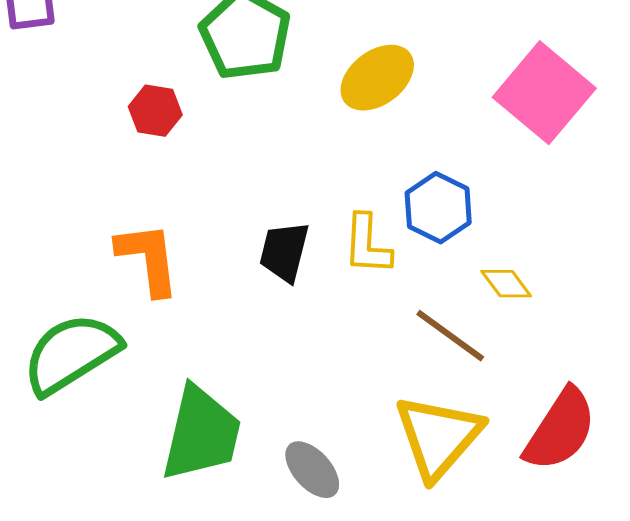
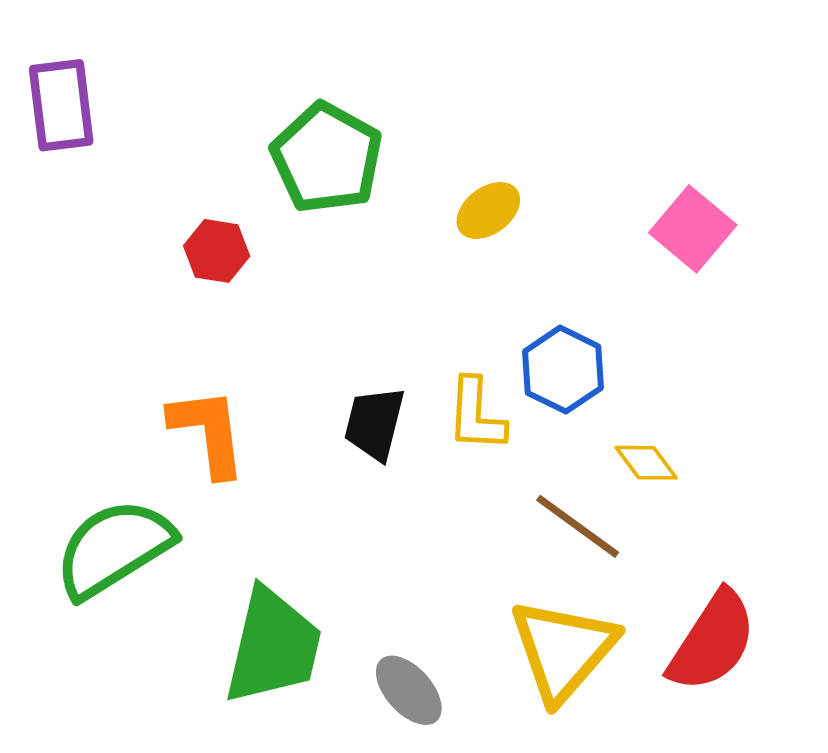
yellow ellipse: (377, 78) -> (488, 211), size x0.7
pink square: (544, 93) -> (693, 229), size x0.7

